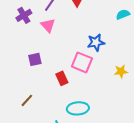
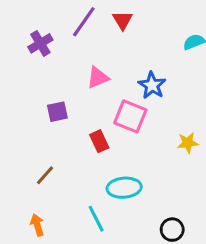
pink triangle: (48, 25) -> (98, 78), moved, turned 49
blue star: (96, 42) -> (152, 85), turned -30
yellow star: (121, 71) -> (188, 143), moved

